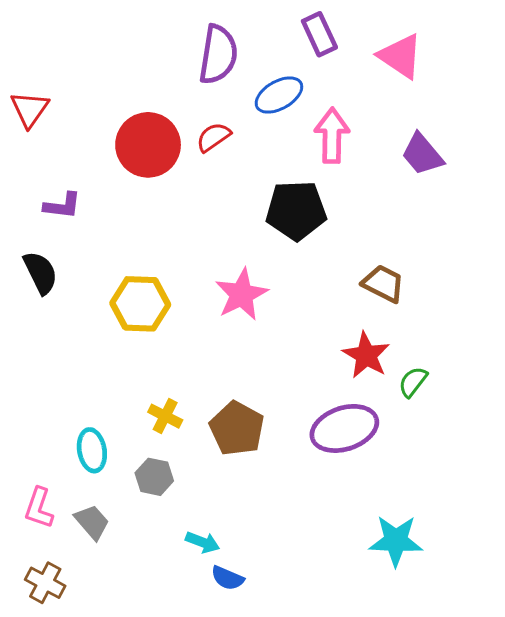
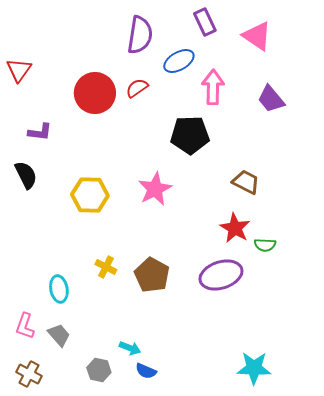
green semicircle: (413, 382) -> (265, 245), turned -125
gray hexagon: (154, 477) -> (99, 370), moved
cyan star: (396, 541) -> (254, 368), moved

